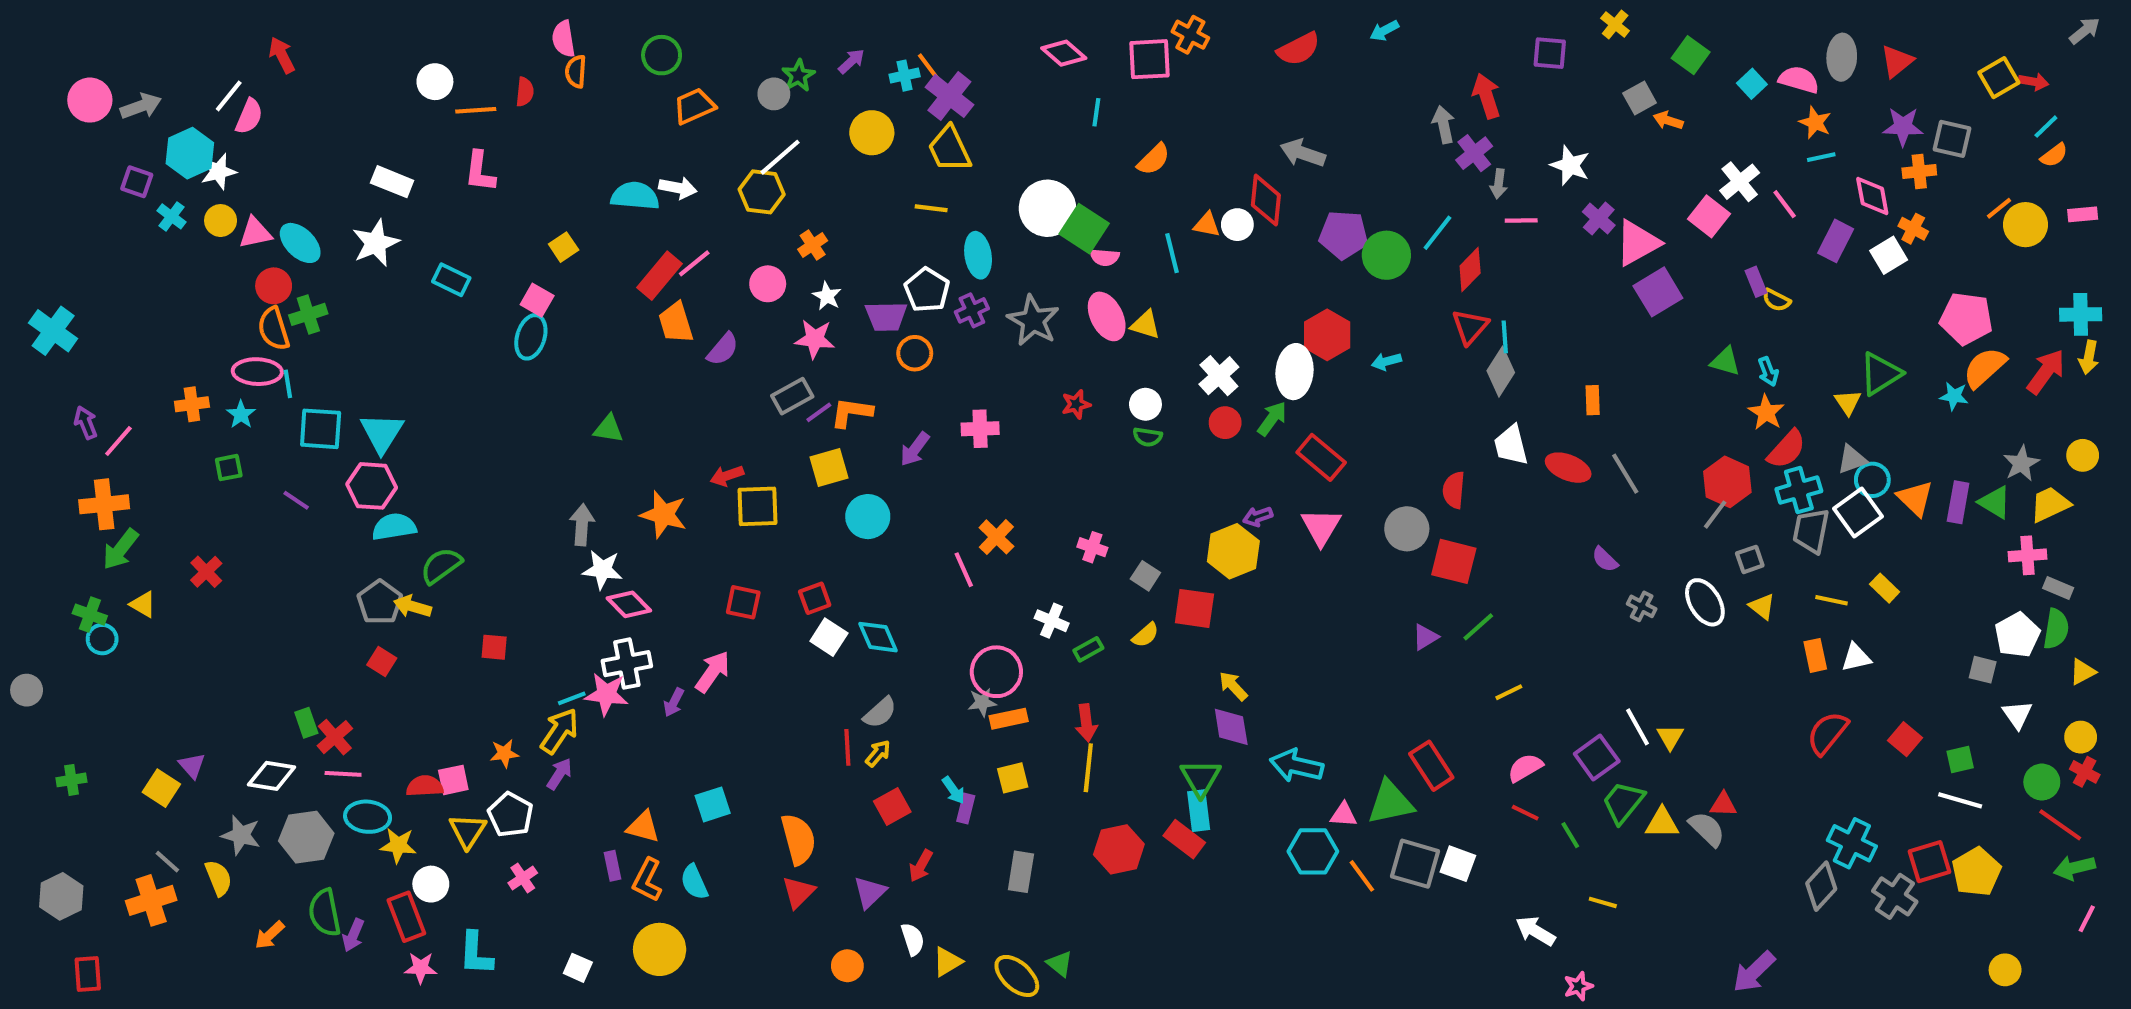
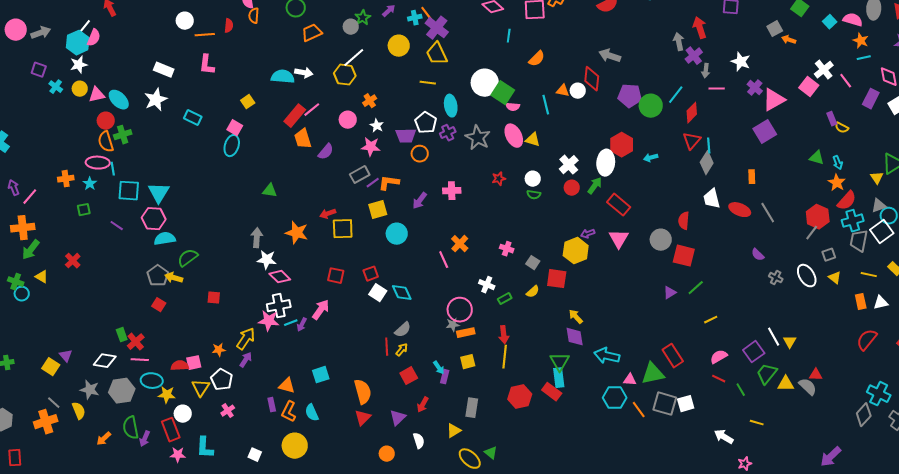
cyan hexagon: (190, 153) -> (78, 43), moved
purple square: (1658, 292) -> (765, 132), moved
cyan line: (572, 698) -> (291, 323), moved
white square: (1458, 864) -> (686, 404), turned -36
yellow triangle: (947, 962) -> (454, 431), moved

